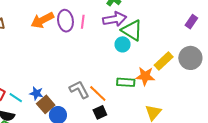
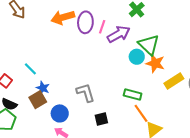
purple arrow: (115, 19) -> (119, 34), moved, turned -30
orange star: (145, 76) -> (155, 63), moved
orange line: (98, 93) -> (141, 113), moved
cyan line: (16, 98) -> (30, 69), moved
brown square: (46, 104) -> (38, 100), moved

